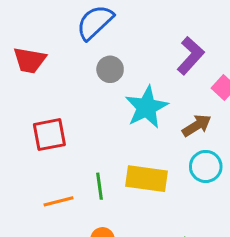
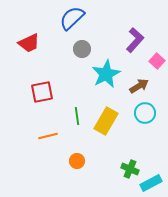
red trapezoid: (30, 60) -> (29, 43), turned -35
yellow rectangle: (147, 179) -> (106, 121), turned -68
green line: (99, 186) -> (77, 116), moved

